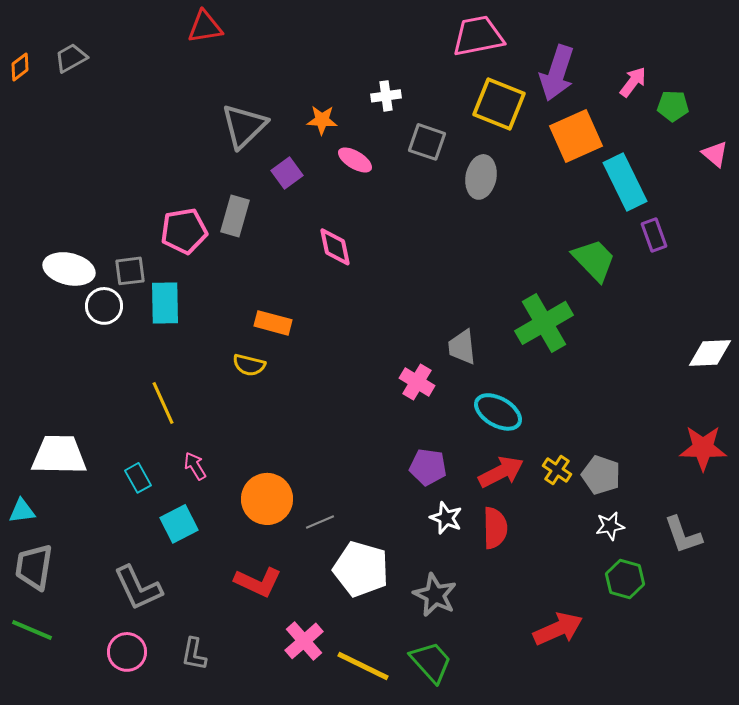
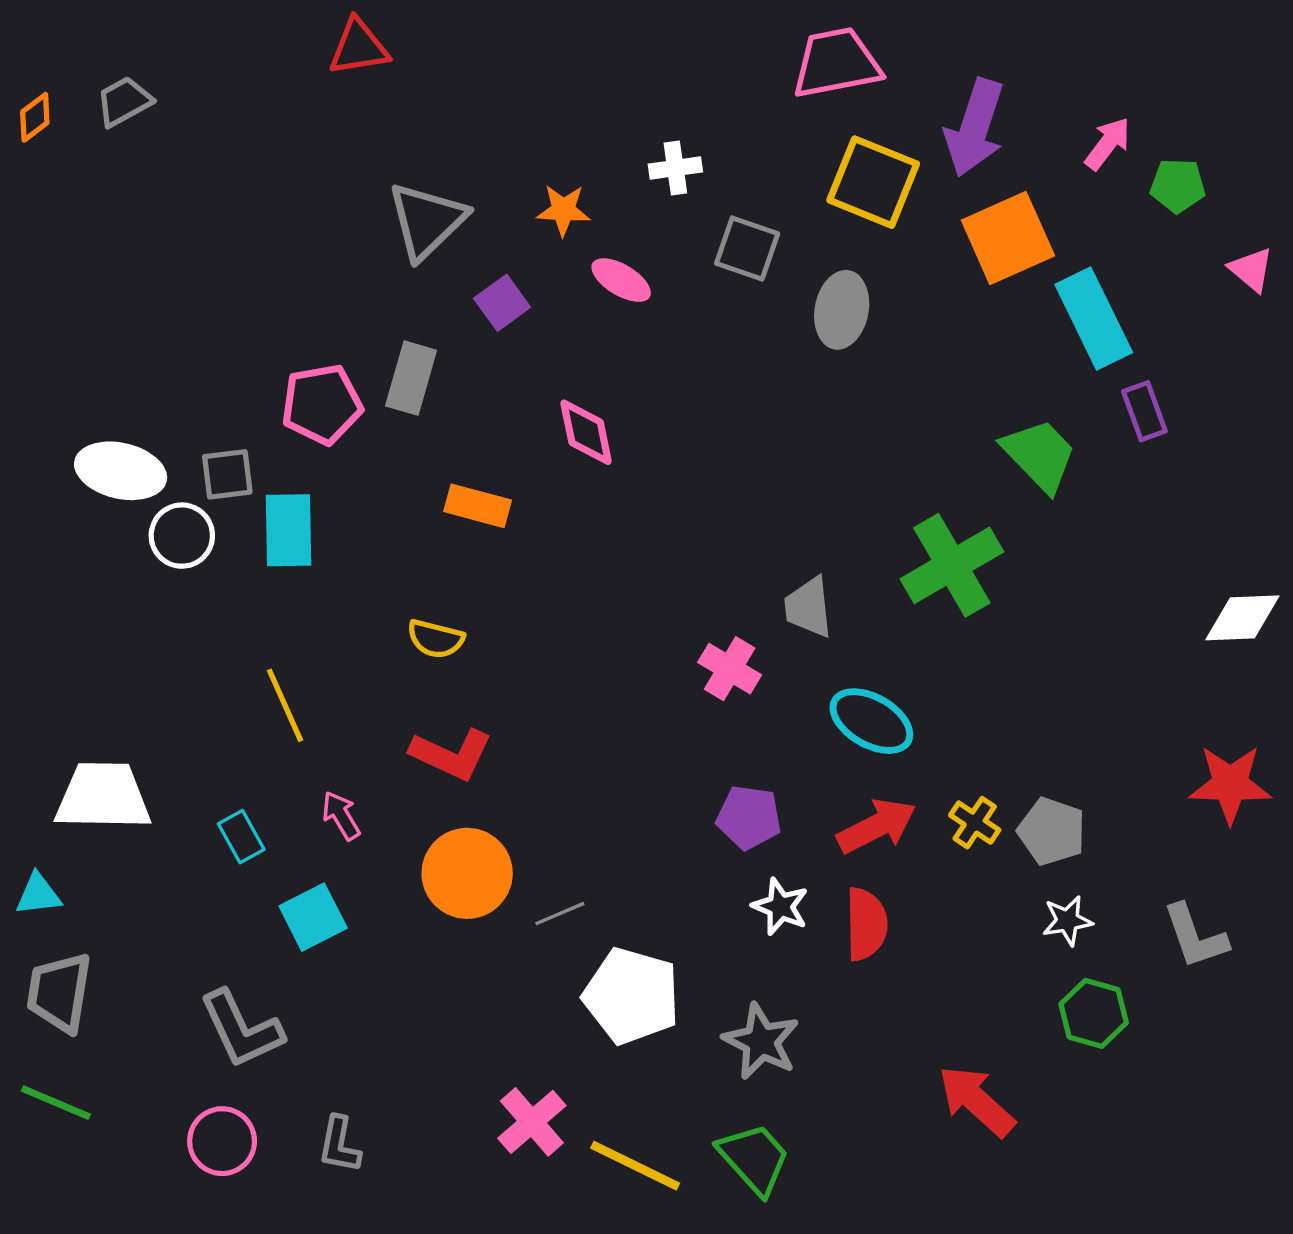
orange rectangle: (273, 323) -> (478, 506), moved
red L-shape: (258, 582) -> (451, 754), moved
red arrow: (558, 629) -> (976, 1101), turned -114

